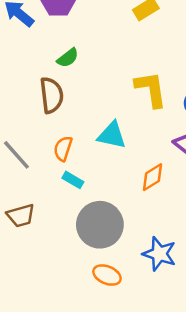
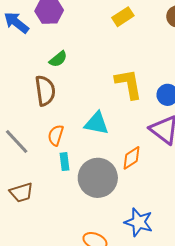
cyan rectangle: (73, 180) -> (65, 162), turned 54
gray circle: (100, 225) -> (98, 178), moved

